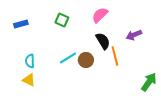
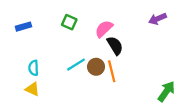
pink semicircle: (100, 15) -> (104, 29), moved
purple arrow: (134, 35) -> (157, 19), moved
orange line: (115, 56) -> (112, 71), moved

